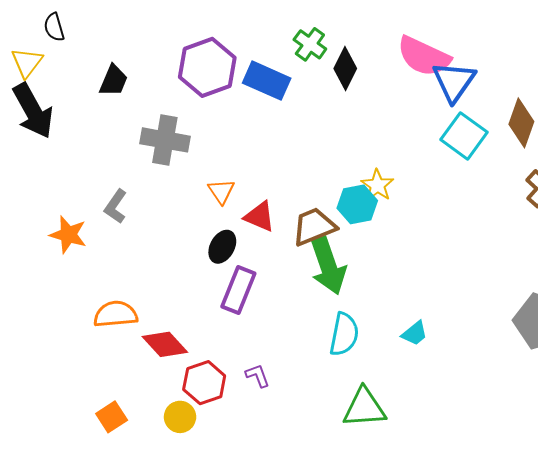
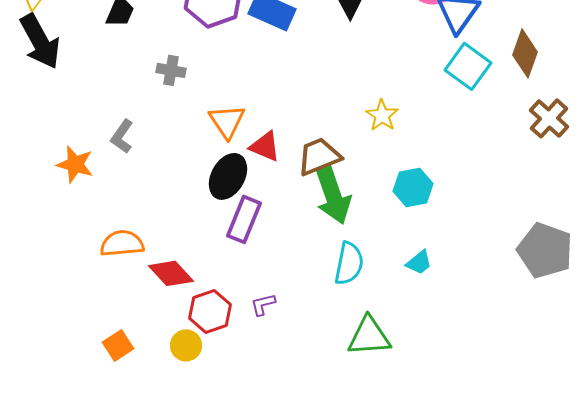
gray cross: (165, 140) -> (171, 70), size x0.6
orange triangle: (221, 191) -> (227, 121), size x1.4
cyan hexagon: (357, 204) -> (413, 187), moved
black ellipse: (222, 247) -> (228, 176), size x1.4
purple L-shape: (258, 376) -> (263, 304), turned -84

